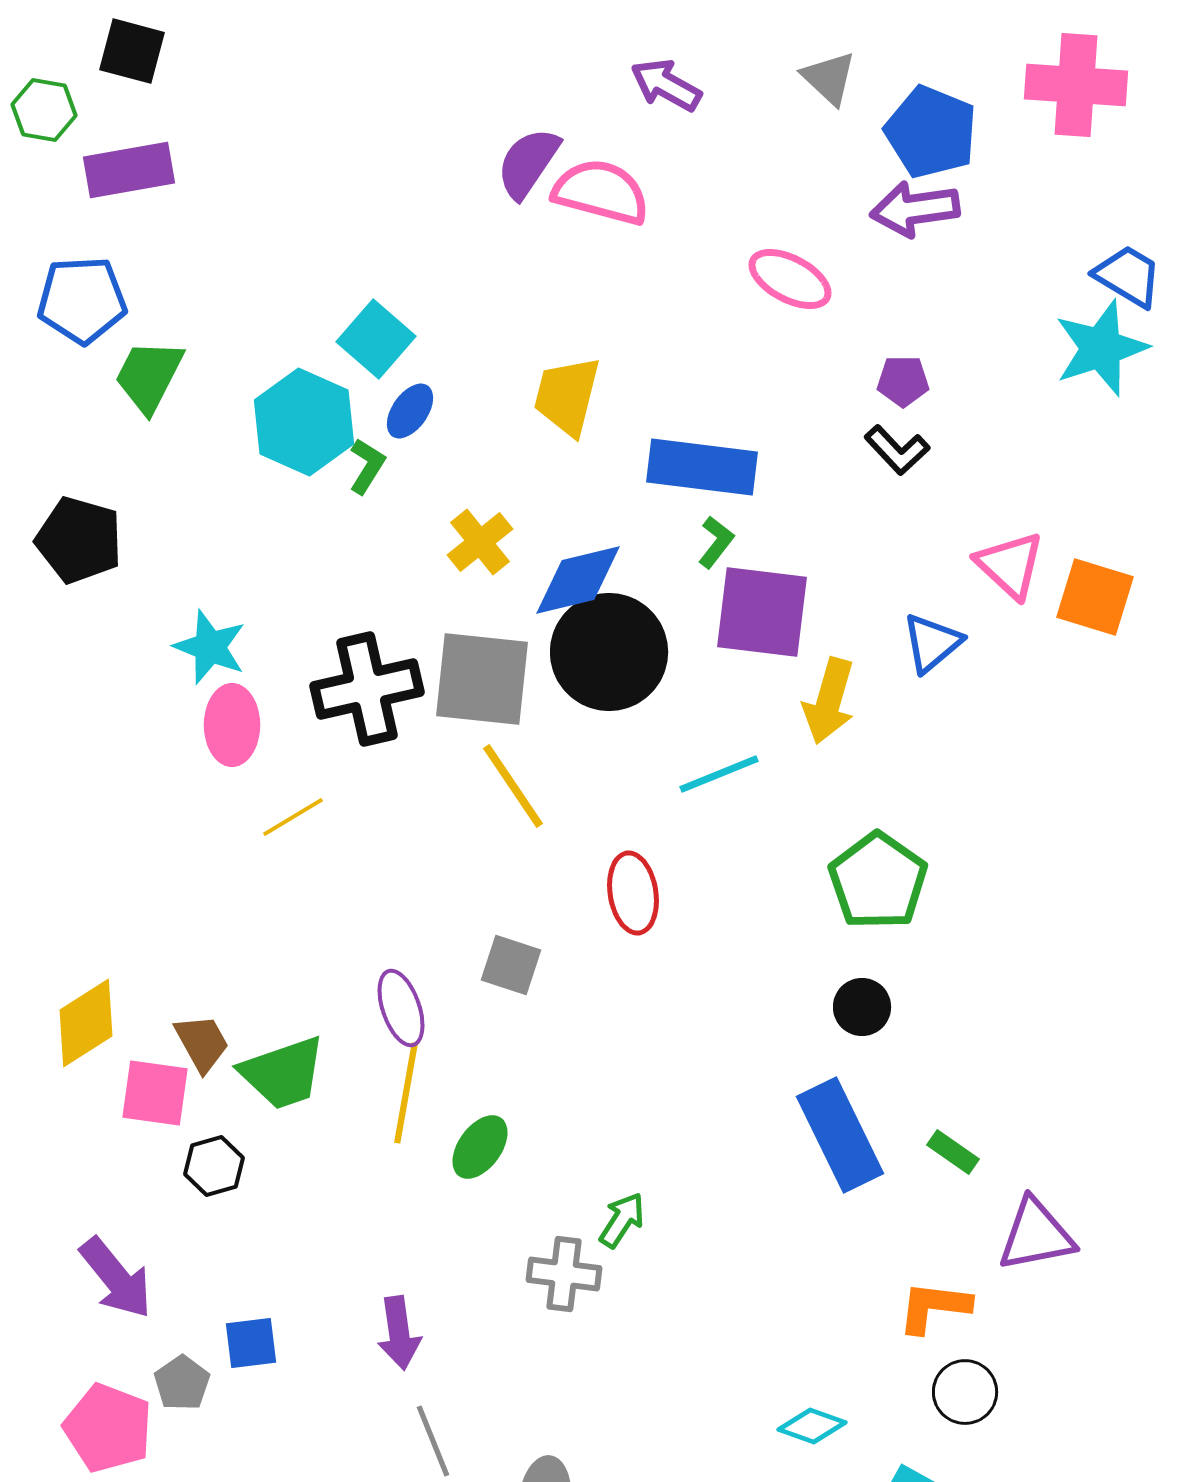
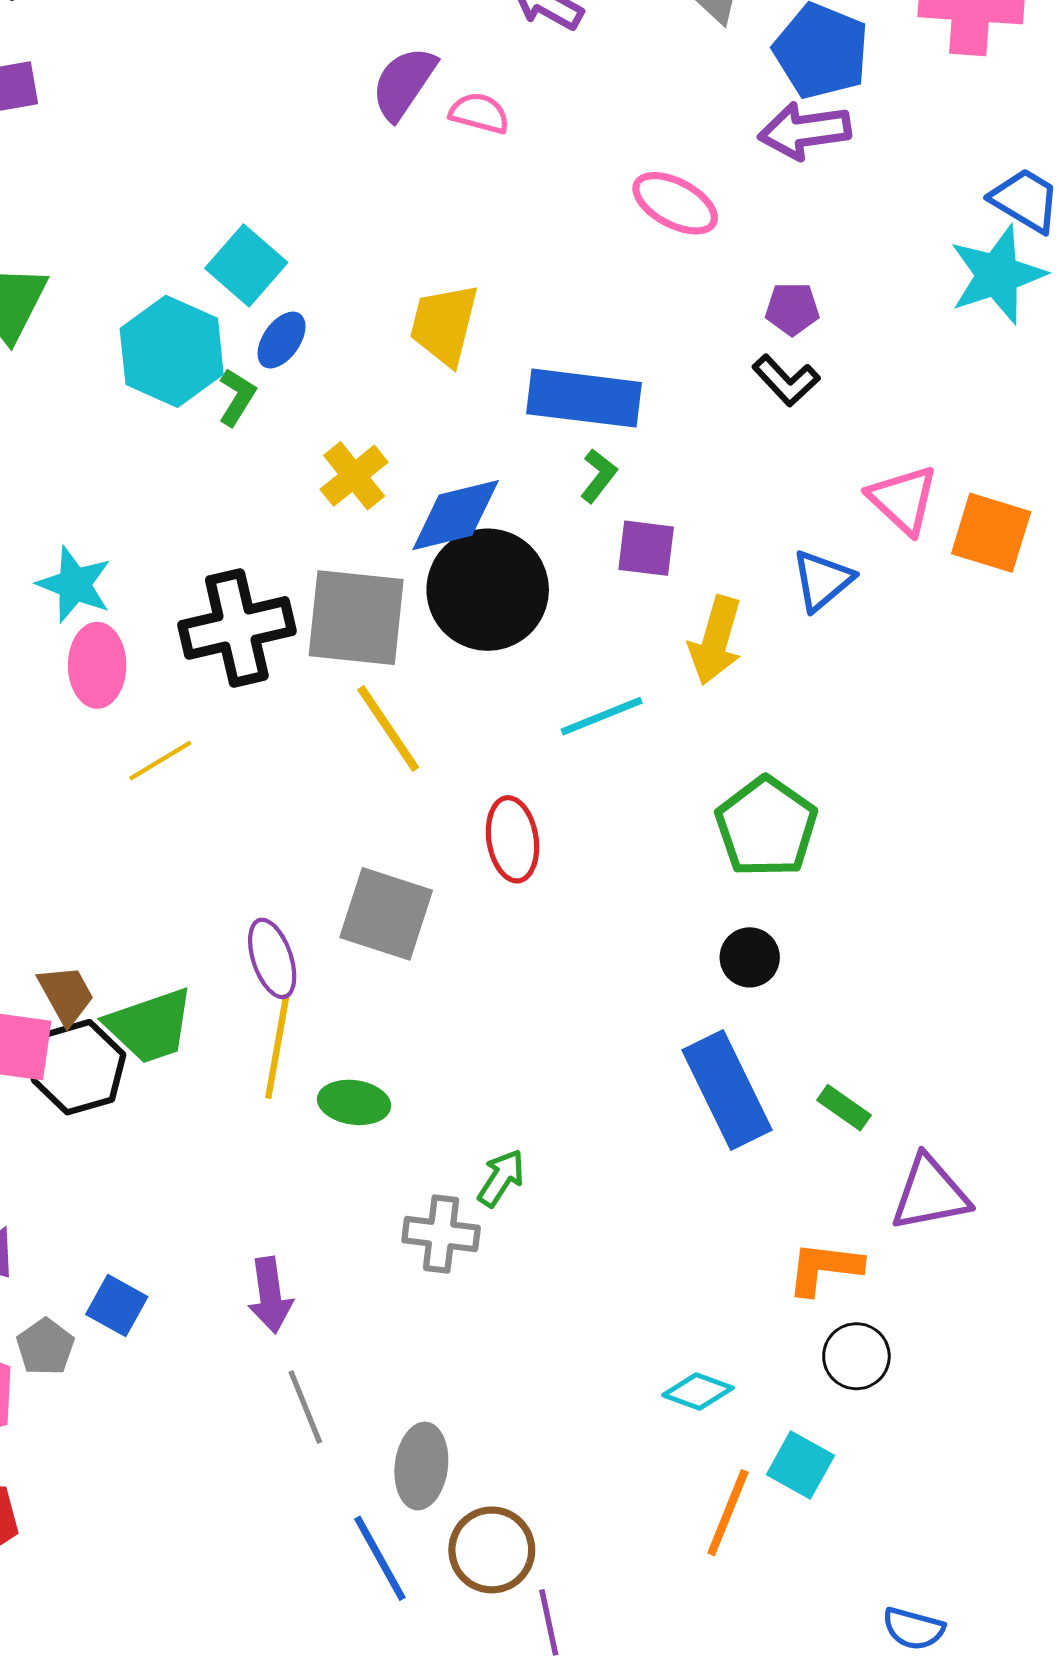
pink semicircle: (601, 192) -> (479, 113), size x0.6
purple square: (762, 612) -> (646, 548), size x0.6
gray square: (511, 965) -> (386, 914), size x1.5
green ellipse: (480, 1147) -> (354, 1102), turned 62
black hexagon: (214, 1166) -> (78, 1067), moved, size x1.5
blue square: (251, 1343) -> (117, 1305), turned 36

